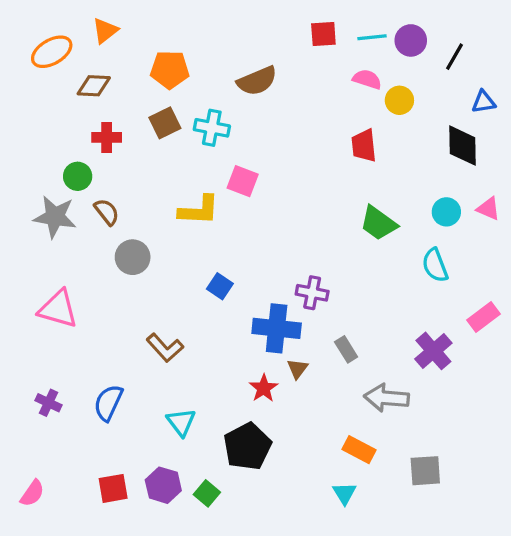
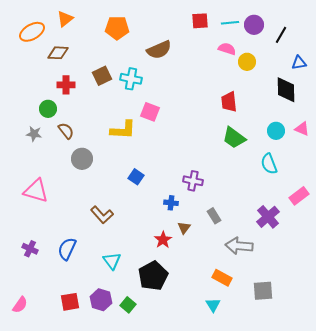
orange pentagon: (170, 70) -> (117, 28), moved
red trapezoid: (364, 146) -> (229, 102), moved
gray star: (55, 217) -> (34, 134), size x0.6
blue cross: (277, 328) -> (171, 203), size x0.5

